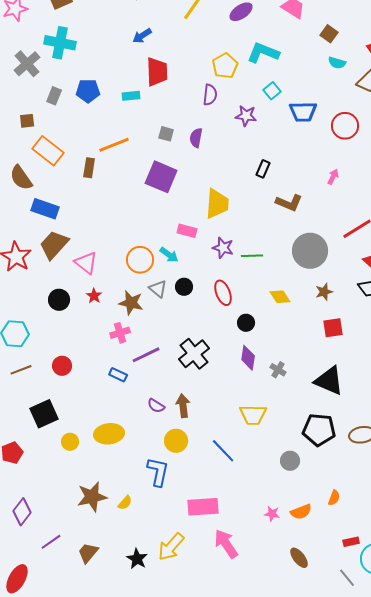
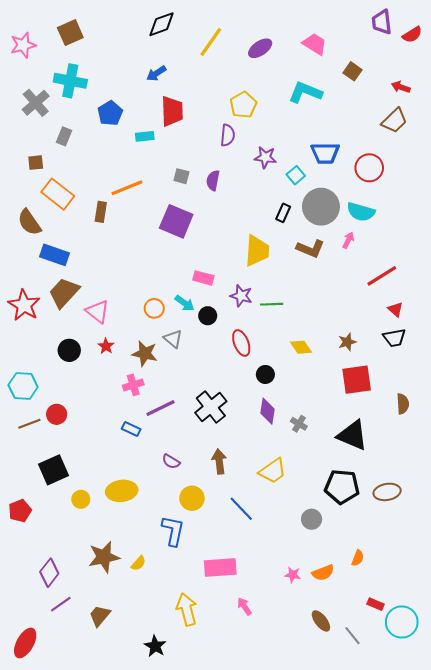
cyan L-shape: (263, 53) -> (305, 92), moved
cyan semicircle: (337, 63) -> (361, 212), moved, size x1.5
blue pentagon: (88, 91) -> (110, 113), moved, turned -30
cyan square: (272, 91) -> (296, 175), moved
pink arrow: (333, 177) -> (348, 240), moved
yellow trapezoid: (217, 204) -> (257, 251), moved
gray circle: (310, 251) -> (321, 207), moved
orange circle: (140, 260) -> (154, 308), size x0.7
black circle: (184, 287) -> (208, 316), moved
red square: (333, 328) -> (357, 380), size x1.4
red circle: (62, 366) -> (57, 414), moved
brown arrow: (183, 406) -> (219, 462), moved
yellow trapezoid: (253, 415) -> (273, 471), turned -36
purple diamond: (22, 512) -> (49, 573), moved
red rectangle: (351, 542) -> (376, 604), turned 35
pink arrow: (226, 544) -> (244, 606), size x0.6
yellow arrow: (171, 547) -> (187, 609), turned 124
black star: (137, 559) -> (155, 646), moved
gray line: (347, 578) -> (352, 636), moved

